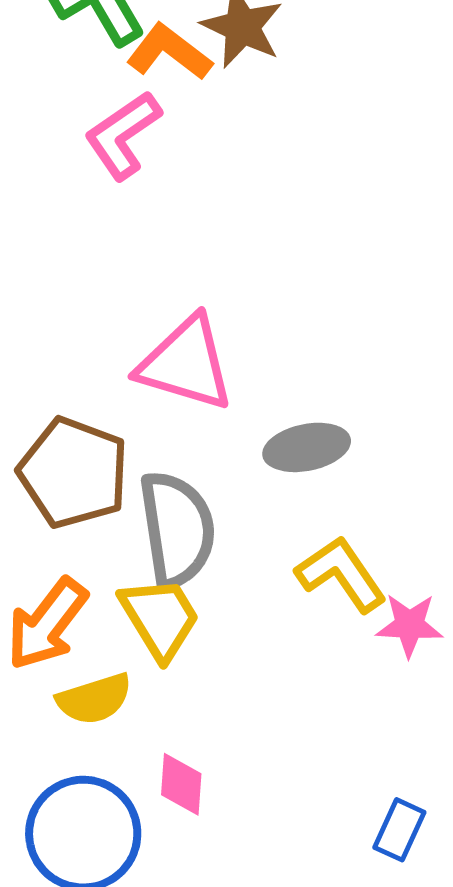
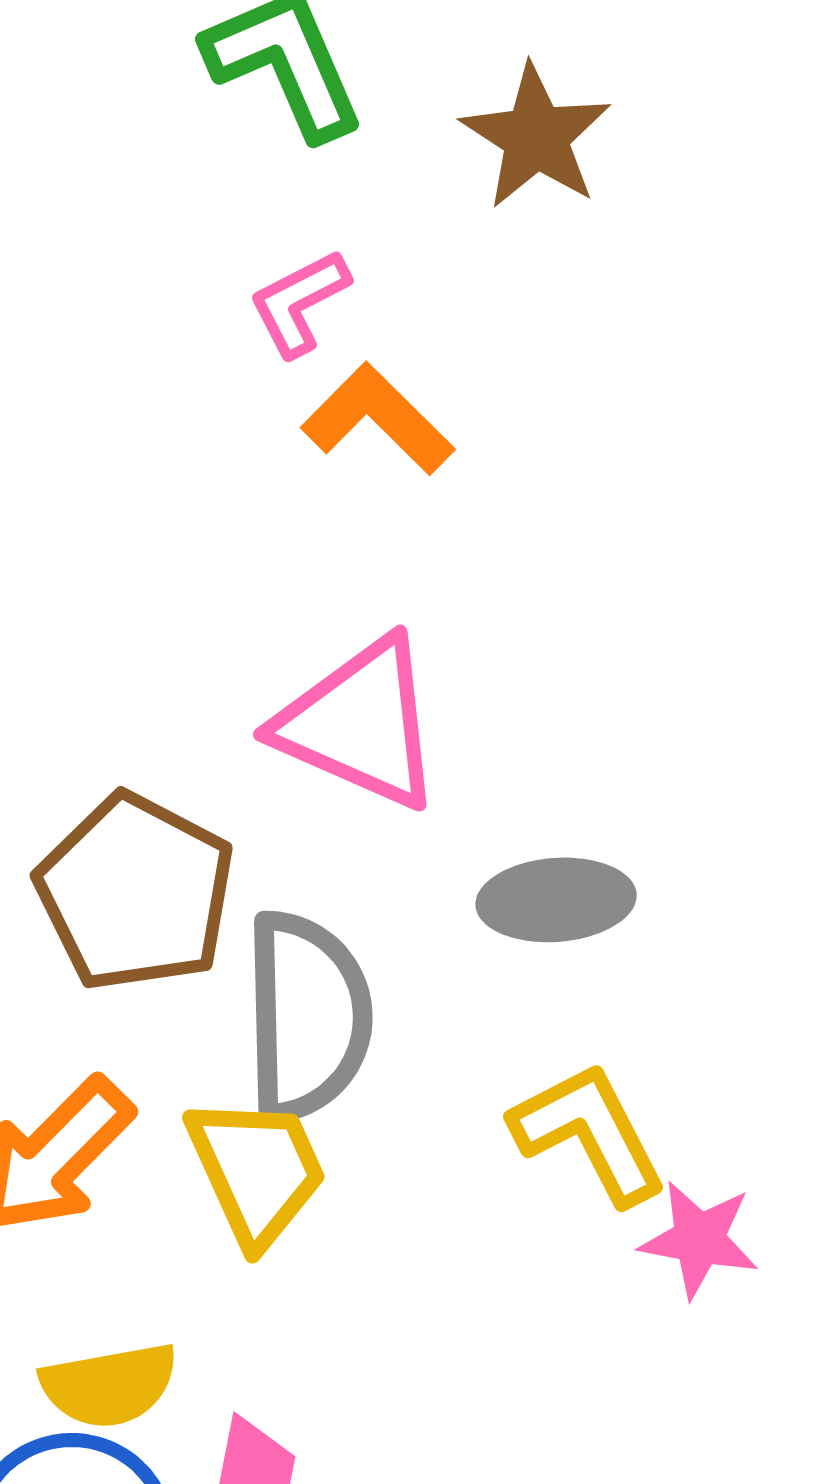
orange L-shape: (169, 52) -> (378, 419), moved
pink L-shape: (123, 135) -> (299, 303), size x0.7
yellow semicircle: (94, 699) -> (109, 1385), moved

